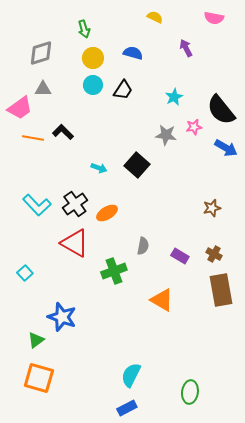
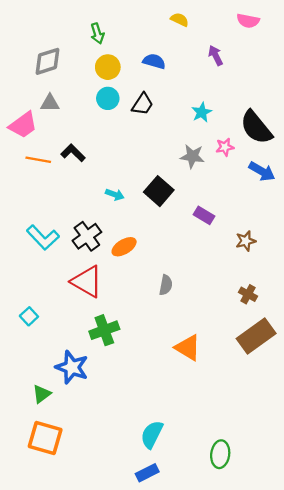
purple rectangle: (180, 256) -> (204, 215), moved
green cross: (114, 271) -> (104, 330), moved
brown rectangle: (221, 290) -> (256, 336), turned 64

